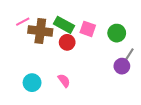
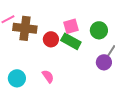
green rectangle: (64, 25) -> (71, 41), moved
pink square: (88, 29) -> (71, 26), turned -35

